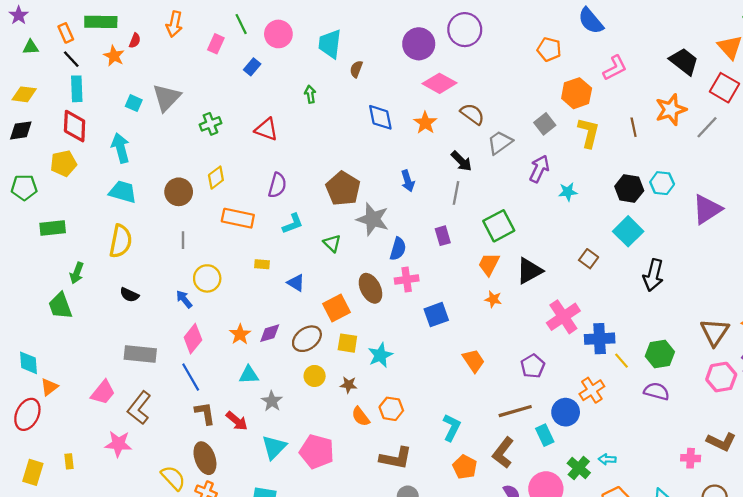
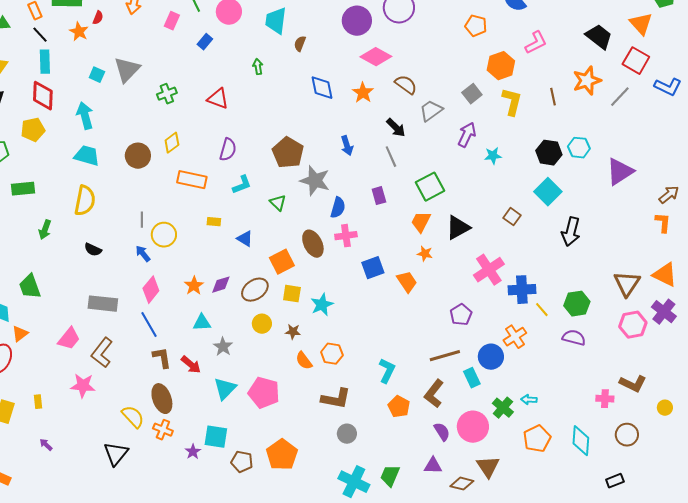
gray line: (456, 193) -> (391, 157), turned -35
gray line: (183, 240) -> (142, 220), moved
green trapezoid: (60, 306) -> (30, 287), moved
orange trapezoid: (474, 361) -> (407, 282), moved

